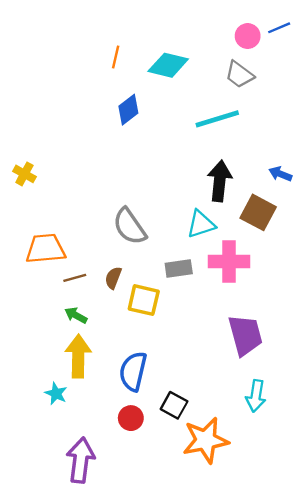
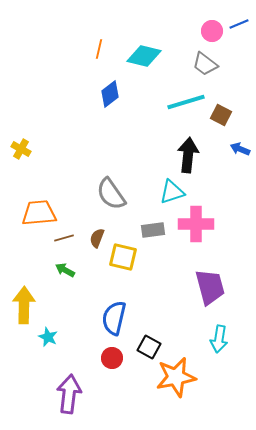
brown square: (258, 212) -> (221, 115), moved, size x0.7
yellow arrow: (78, 356) -> (24, 305), moved

